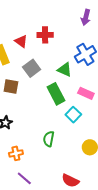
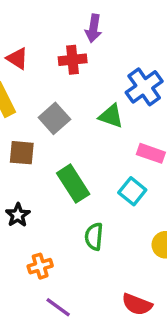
purple arrow: (86, 17) -> (93, 28), moved
red triangle: (21, 41) -> (17, 58), moved
green rectangle: (56, 94) -> (73, 184), moved

